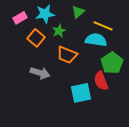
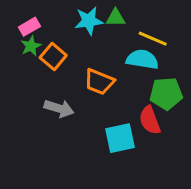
green triangle: (78, 12) -> (116, 18), turned 40
cyan star: (45, 14) -> (89, 21), moved
green star: (59, 31) -> (31, 46), moved
green pentagon: (112, 63) -> (166, 94), turned 30

